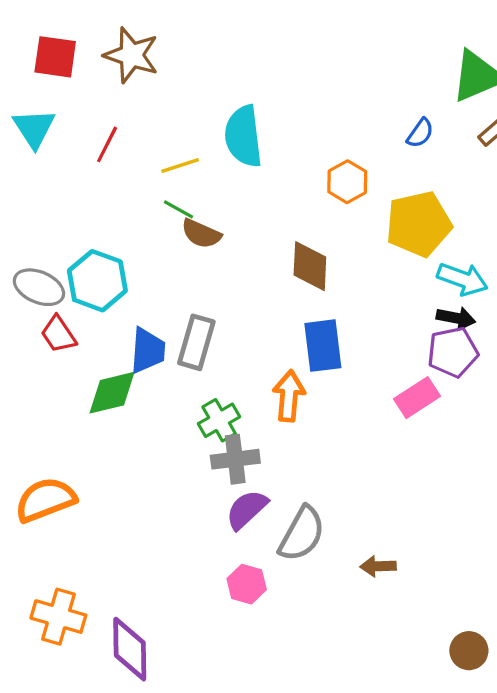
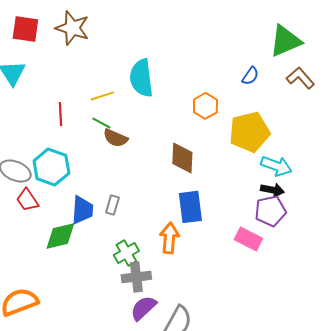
red line: (107, 144) -> (60, 114), moved, turned -30
gray rectangle: (196, 342) -> (112, 205), size x0.6
pink rectangle: (417, 398) -> (248, 239), turned 60

